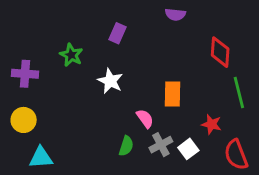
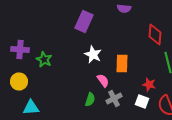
purple rectangle: (118, 33) -> (84, 22), size x1.5
green star: (71, 55) -> (44, 60), moved
white star: (110, 81) -> (93, 54), moved
white square: (188, 149) -> (142, 102), moved, turned -32

